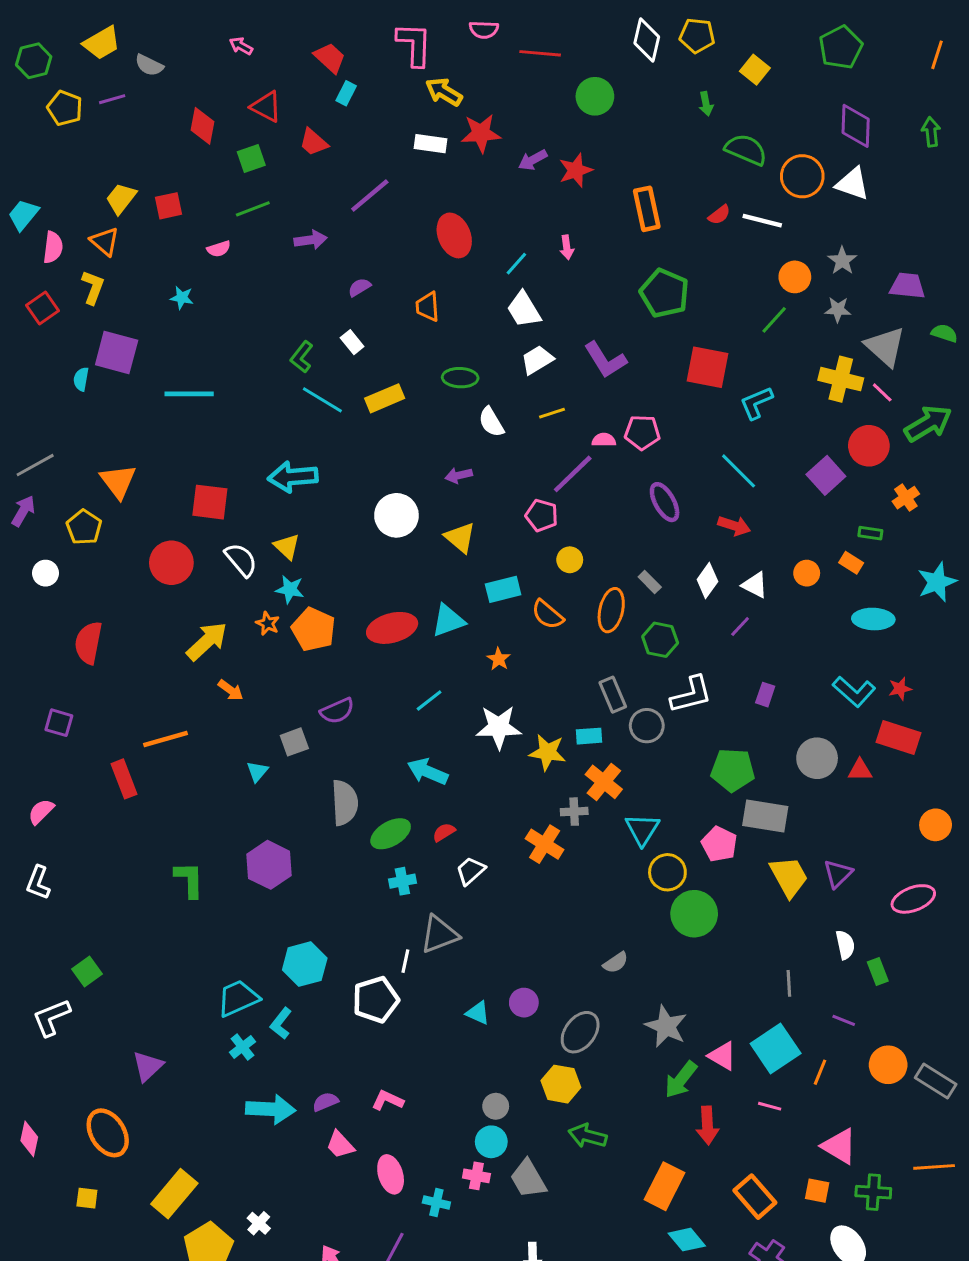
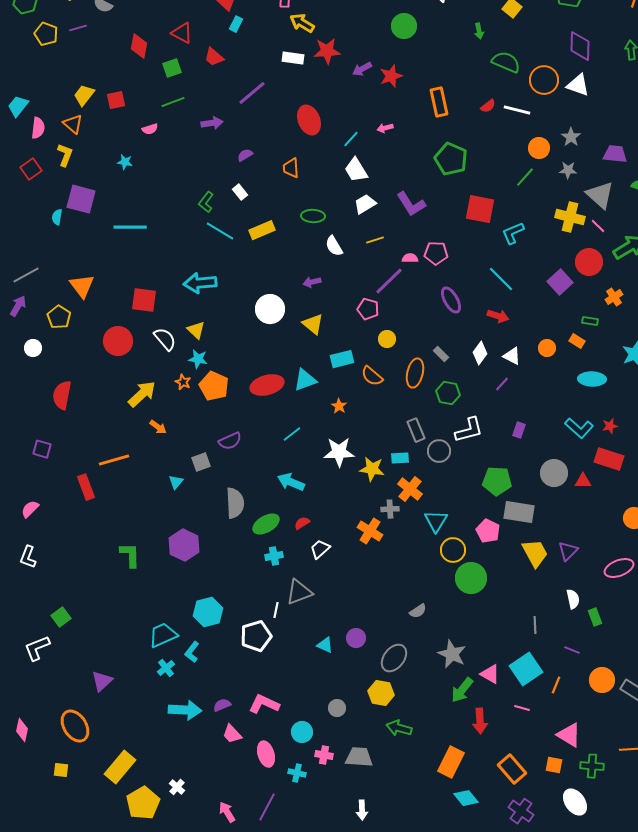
pink arrow: (567, 247) -> (385, 128), turned 84
pink L-shape: (388, 1100) -> (264, 704), size x1.4
cyan circle: (491, 1142) -> (302, 732), moved
gray trapezoid: (528, 1179) -> (359, 757), turned 124

